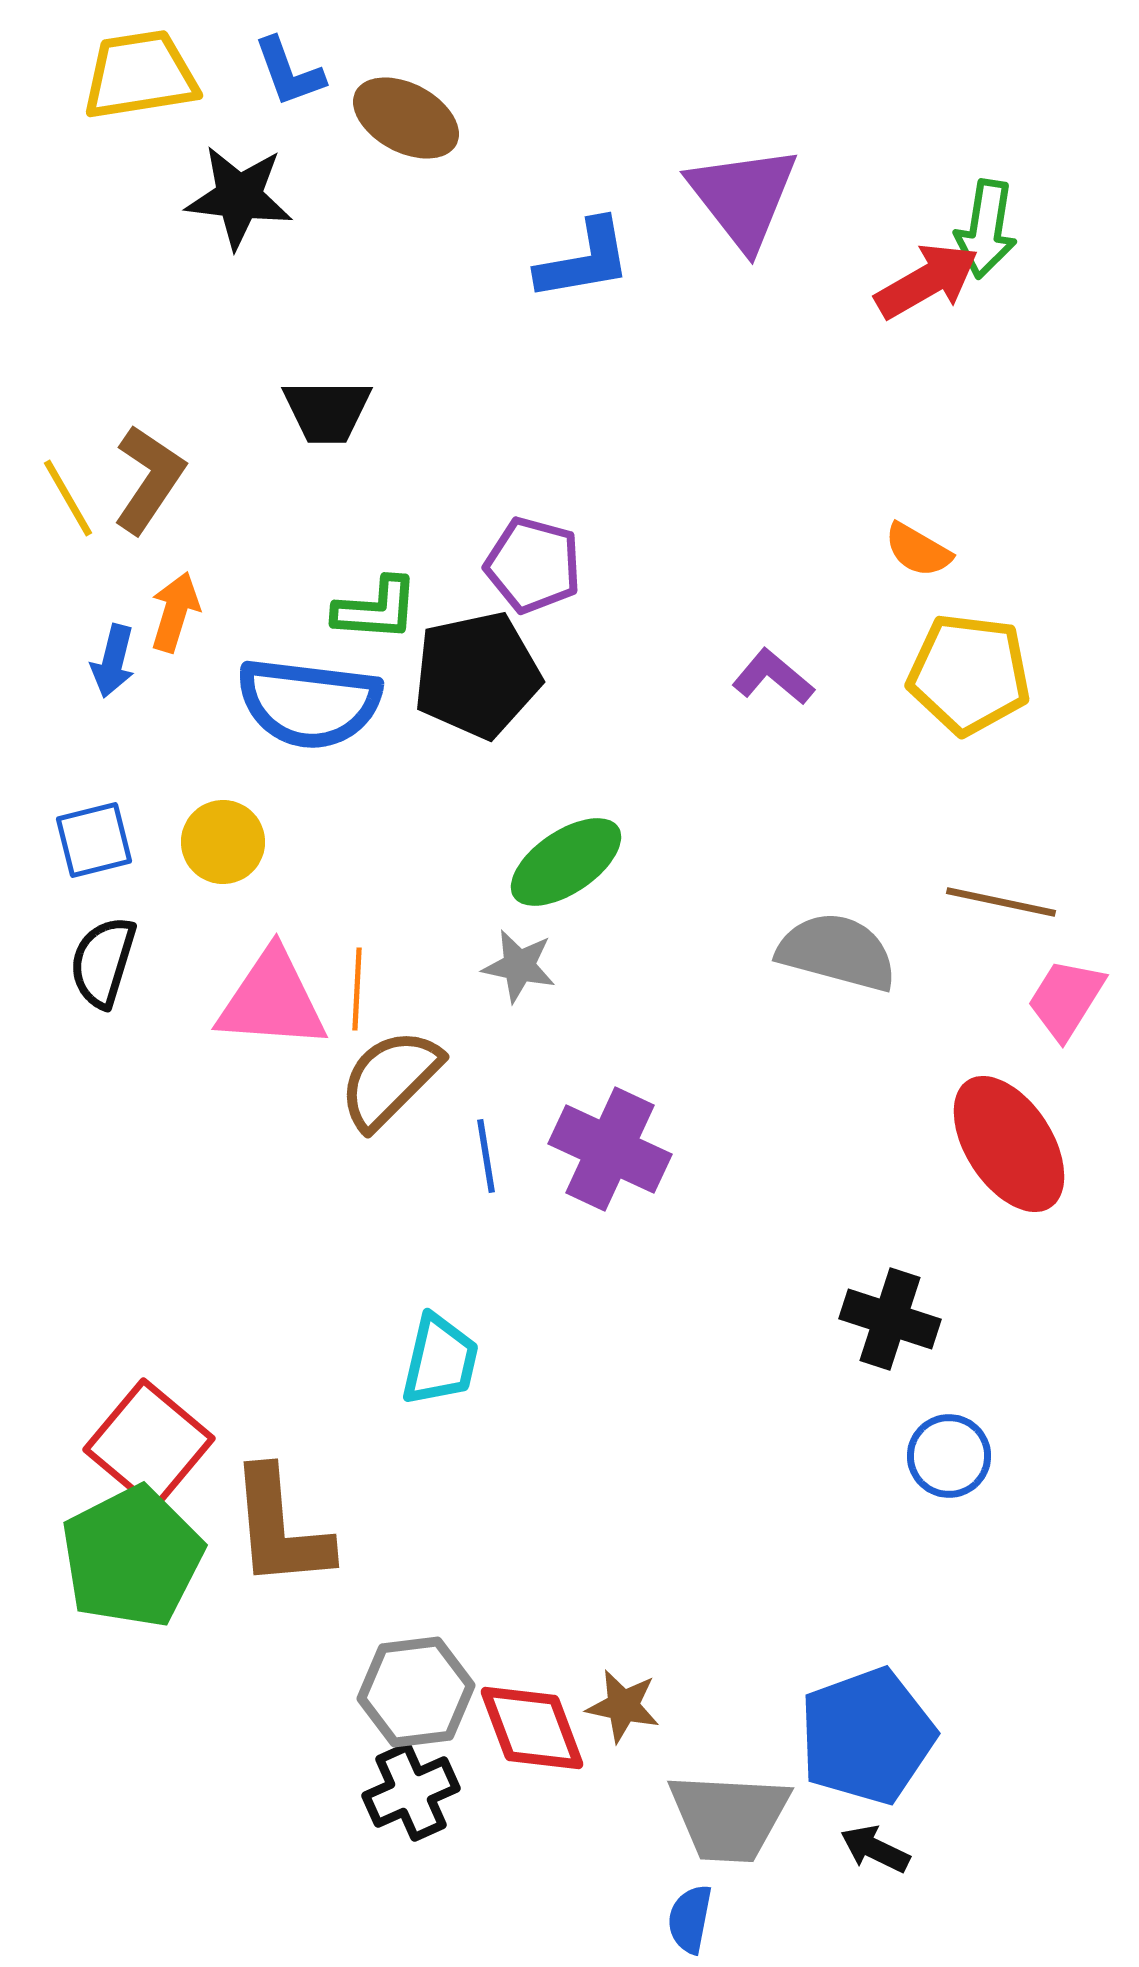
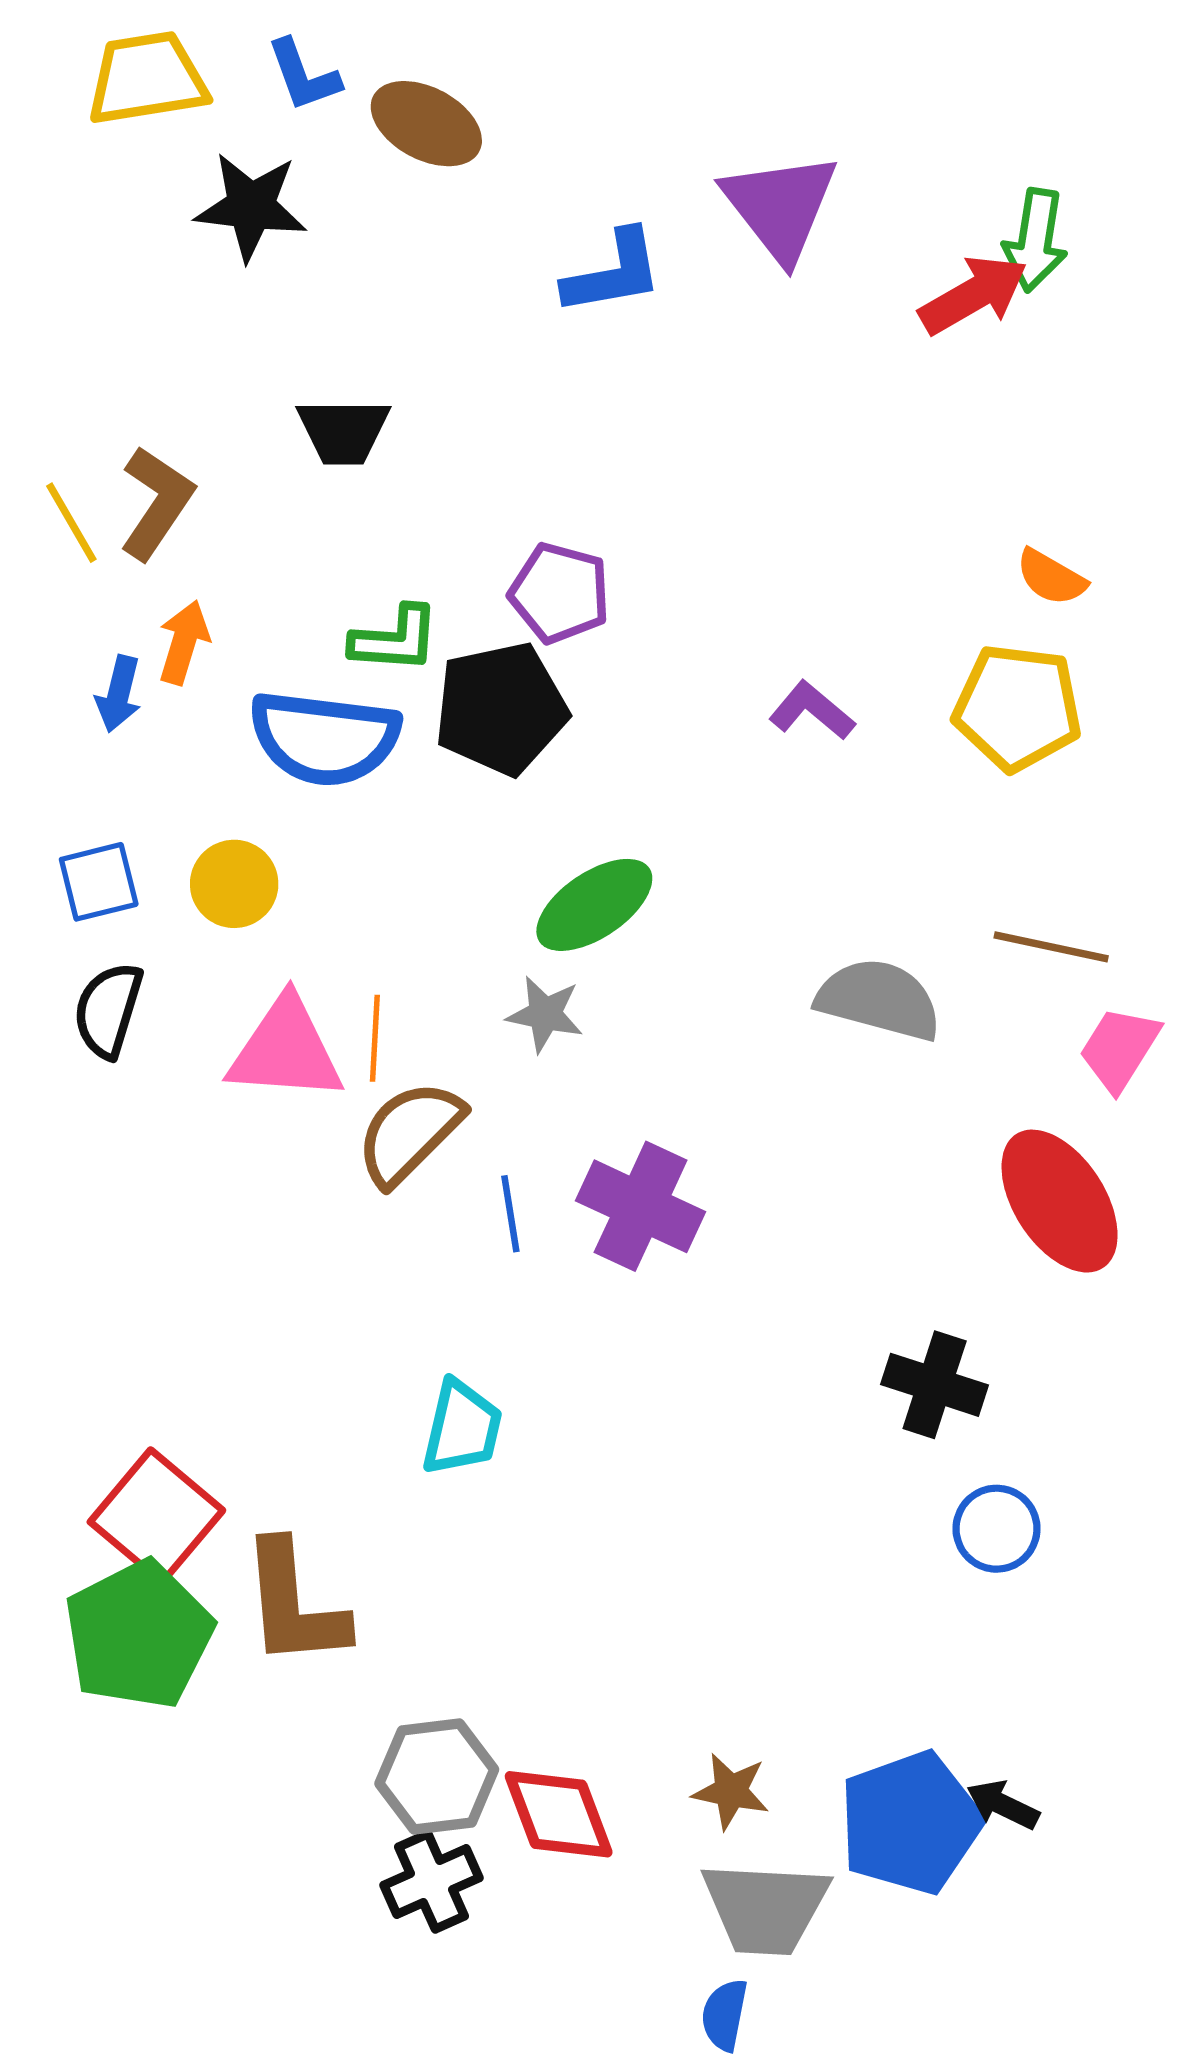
orange semicircle: (918, 550) -> (1051, 577), moved
brown star: (623, 1706) -> (731, 1791), moved
black arrow: (875, 1849) -> (1003, 1805), moved

